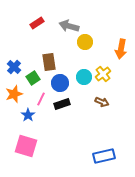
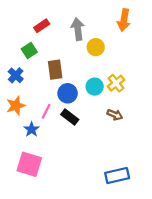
gray arrow: (69, 26) -> (78, 29), turned 66
orange arrow: (121, 49) -> (124, 20), moved
green square: (33, 78) -> (29, 50), moved
black rectangle: (62, 104) -> (70, 117), turned 56

